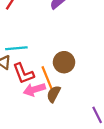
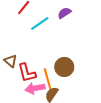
cyan line: (16, 48) -> (40, 24), moved, turned -36

